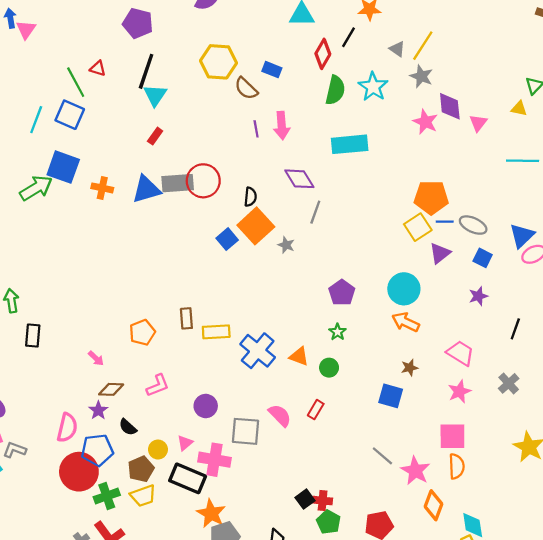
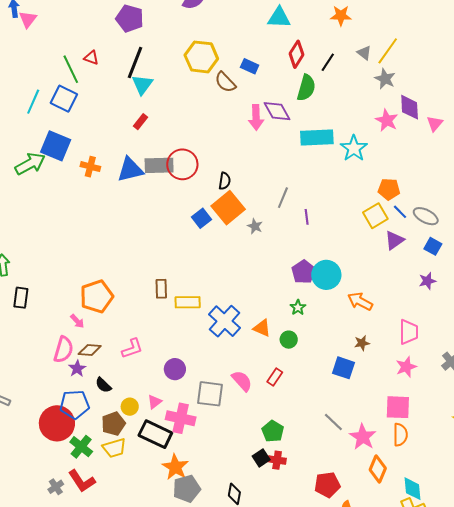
black line: (348, 37) -> (328, 62), moved
cyan star: (373, 87) -> (354, 148), moved
purple line: (256, 129) -> (307, 217), moved
purple diamond: (299, 179) -> (277, 111), moved
orange pentagon: (431, 197) -> (389, 189), size x0.7
blue line: (445, 222) -> (400, 212), turned 42
cyan circle: (404, 289) -> (326, 275), moved
orange pentagon: (142, 332) -> (97, 296), moved, size x1.4
pink trapezoid: (460, 353) -> (409, 332), turned 56
pink semicircle: (67, 428) -> (63, 350), moved
green cross: (107, 496) -> (81, 447), turned -35
green pentagon: (328, 522) -> (273, 431), moved

